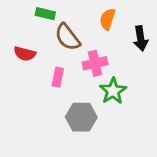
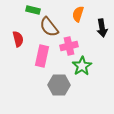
red semicircle: (25, 54) -> (18, 39), turned -119
pink rectangle: (58, 77) -> (42, 56), size x1.5

